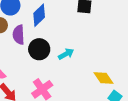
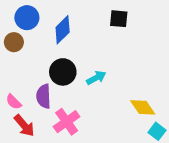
purple semicircle: (19, 35) -> (44, 96), moved

